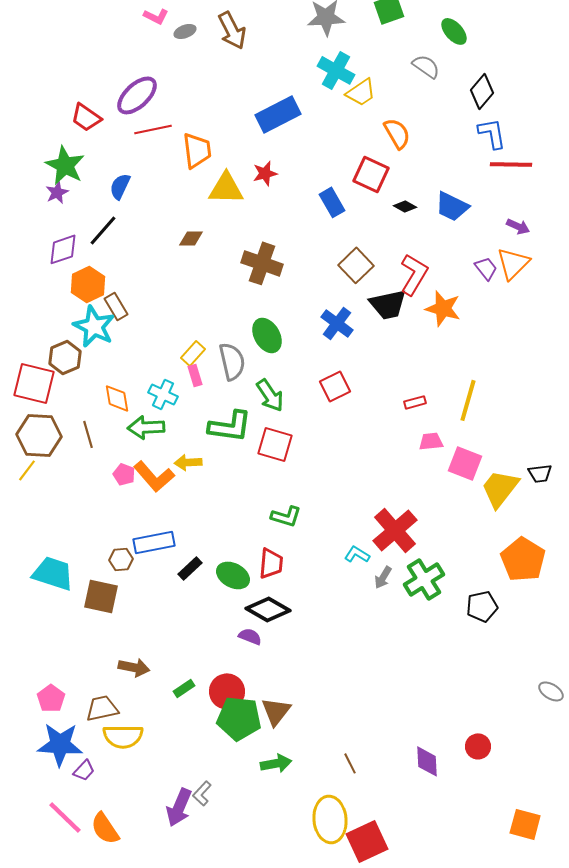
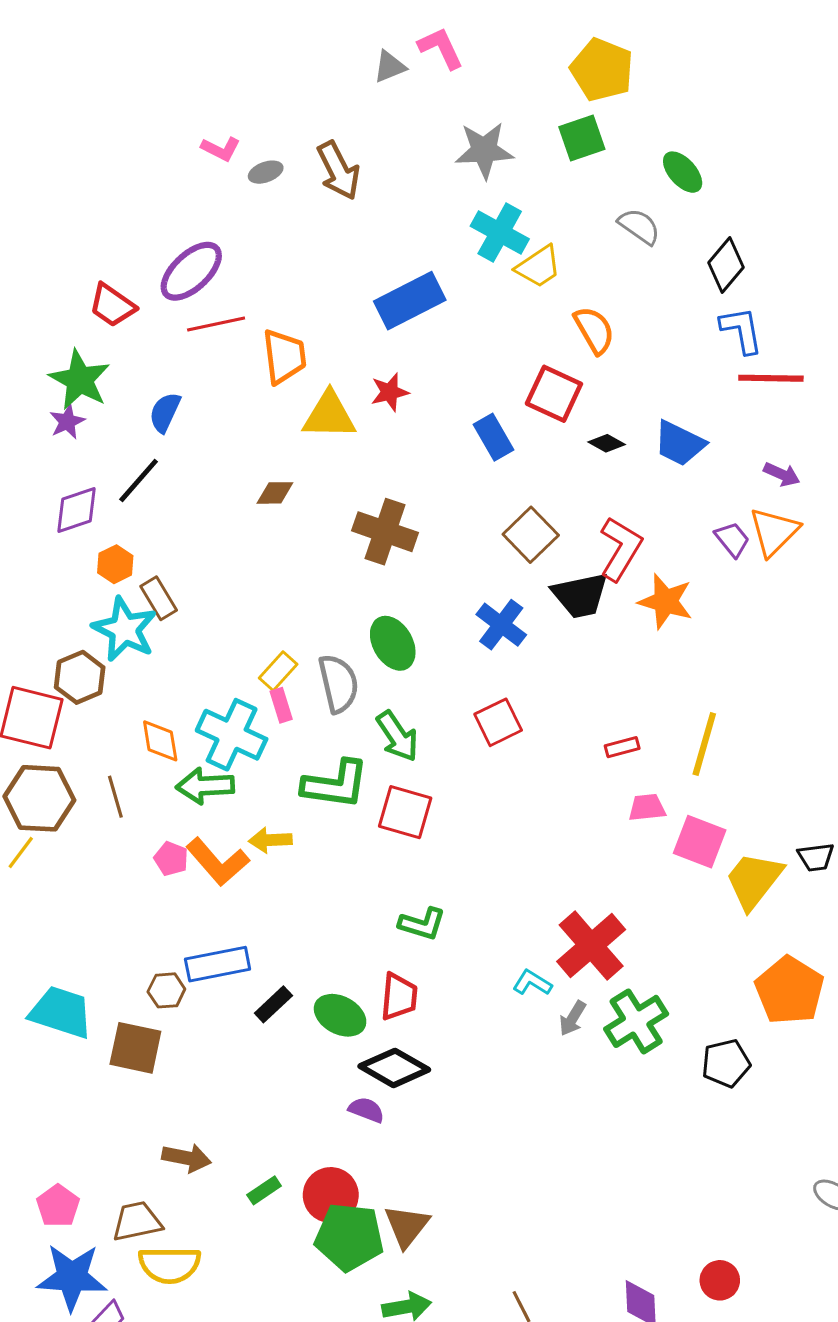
orange hexagon: (88, 284) -> (115, 564), size x0.7
cyan cross: (163, 394) -> (232, 735), size x1.5

